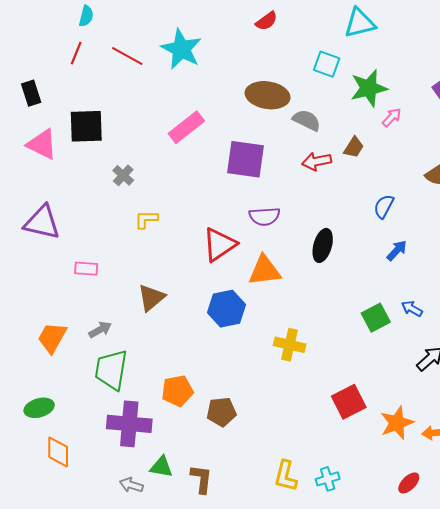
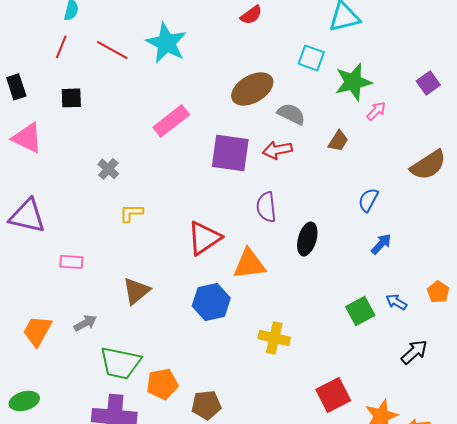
brown ellipse: (268, 95) -> (252, 89), turned -39
black square: (86, 126) -> (71, 98), moved, size x0.6
red arrow: (317, 161) -> (277, 150), moved
purple semicircle: (265, 216) -> (266, 207), moved, turned 88
green trapezoid: (111, 370) -> (120, 363), moved, turned -87

